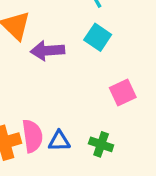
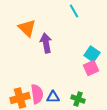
cyan square: (98, 37) -> (92, 54), moved
purple arrow: (47, 51) -> (46, 43), turned 84

